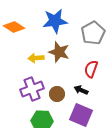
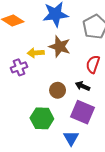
purple cross: (32, 89) -> (19, 67), moved, size x0.7

